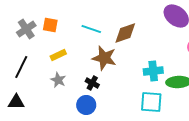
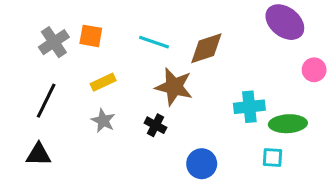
cyan square: (151, 102) -> (273, 158), moved, size x0.6
blue circle: (86, 105) -> (202, 164), moved

